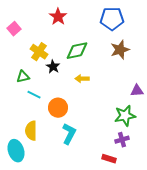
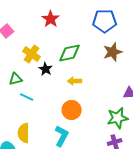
orange circle: (58, 108) -> (72, 110), moved

